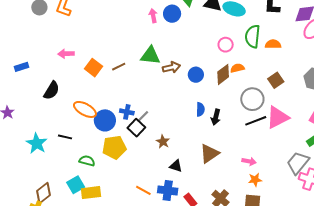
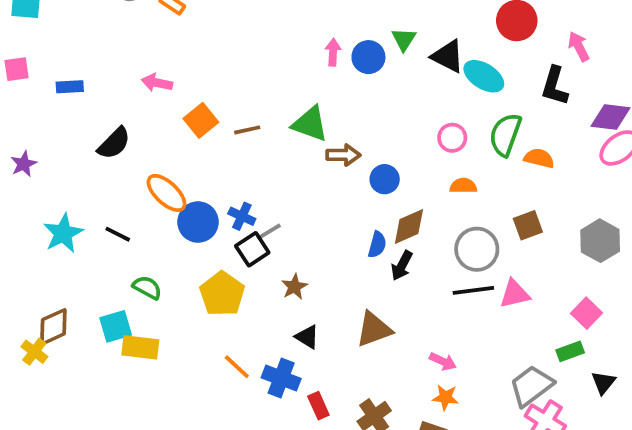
brown diamond: (223, 74) -> (409, 227), moved
pink triangle: (278, 117) -> (515, 294), size x0.7
yellow pentagon: (114, 147) -> (222, 294), moved, turned 30

